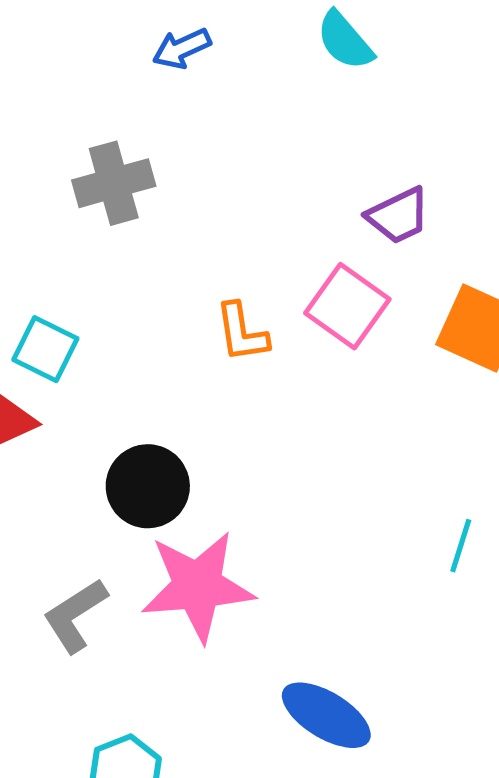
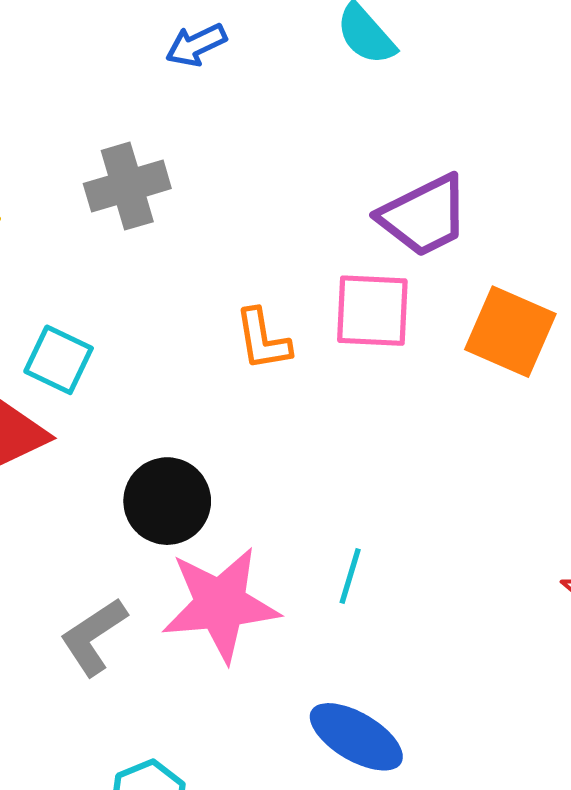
purple trapezoid: (398, 216) -> (424, 216), size x1.4
pink square: (347, 306) -> (372, 311), turned -32
cyan line: (461, 546) -> (350, 576), moved

